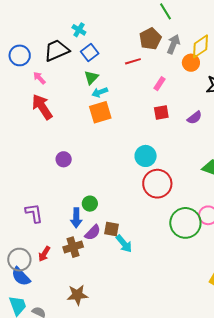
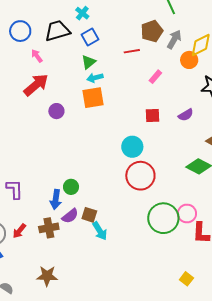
red arrow: (42, 107) -> (36, 85), turned 76
red square: (161, 113) -> (152, 116), moved
purple circle: (64, 159) -> (56, 111), moved

